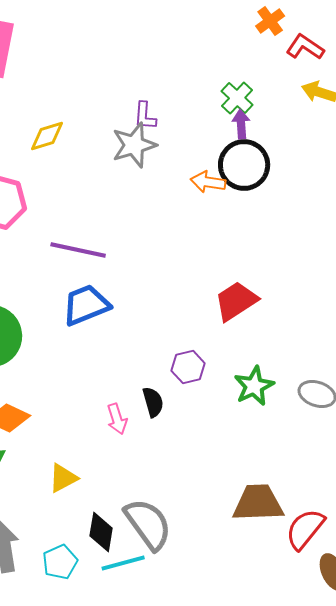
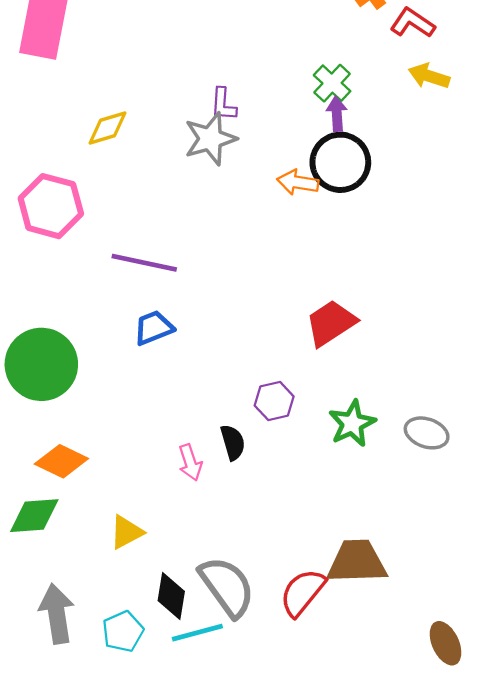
blue trapezoid: (86, 305) -> (154, 328), size x0.7
red semicircle: (305, 529) -> (303, 592), moved

